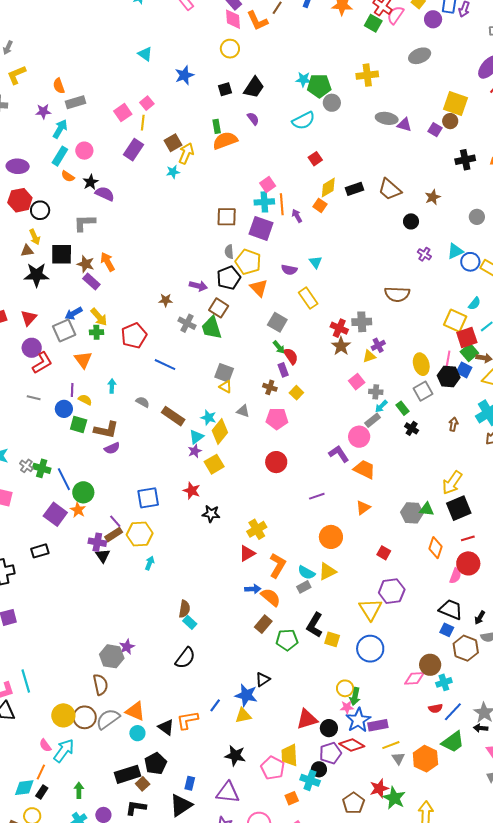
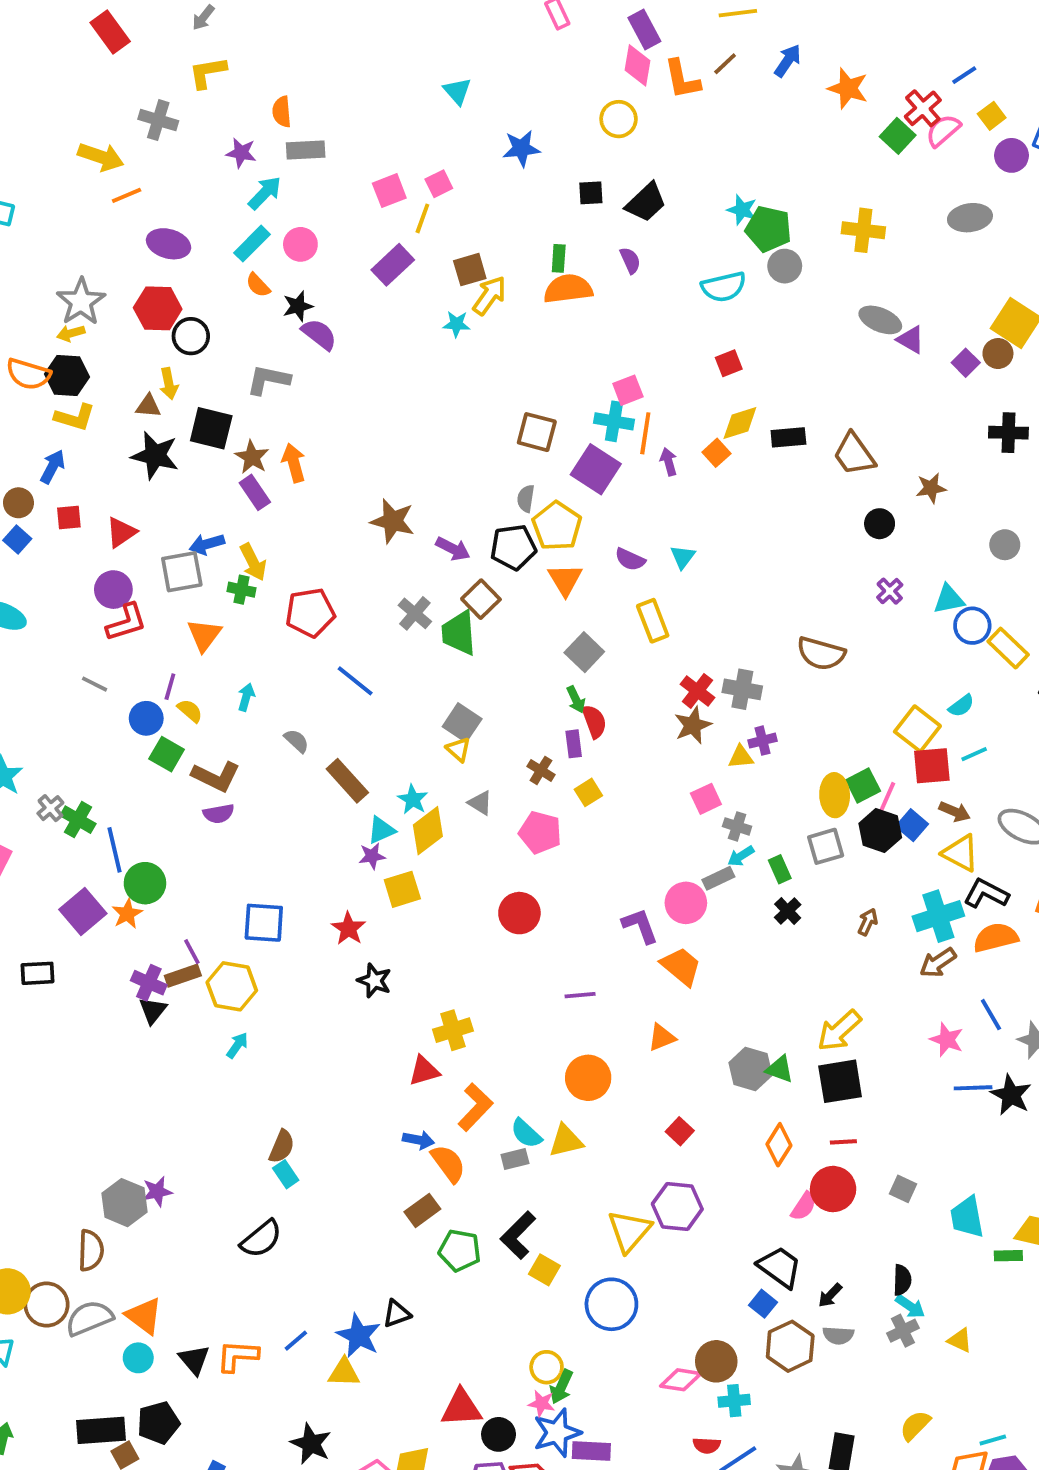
brown star: (166, 300) -> (393, 521), moved, size x1.6
green square: (469, 352) -> (863, 785), moved

